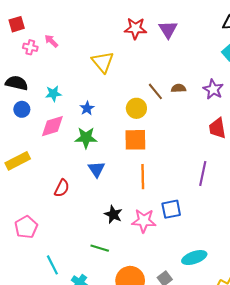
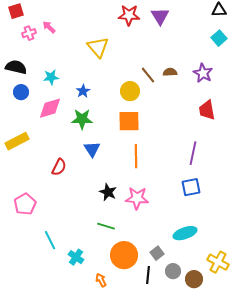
pink cross: (30, 47) -> (29, 33), turned -32
blue square: (171, 209) -> (191, 187), moved
green line: (100, 248) -> (106, 226), moved

